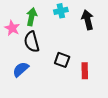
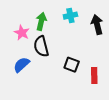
blue semicircle: (21, 69) -> (22, 65), moved

